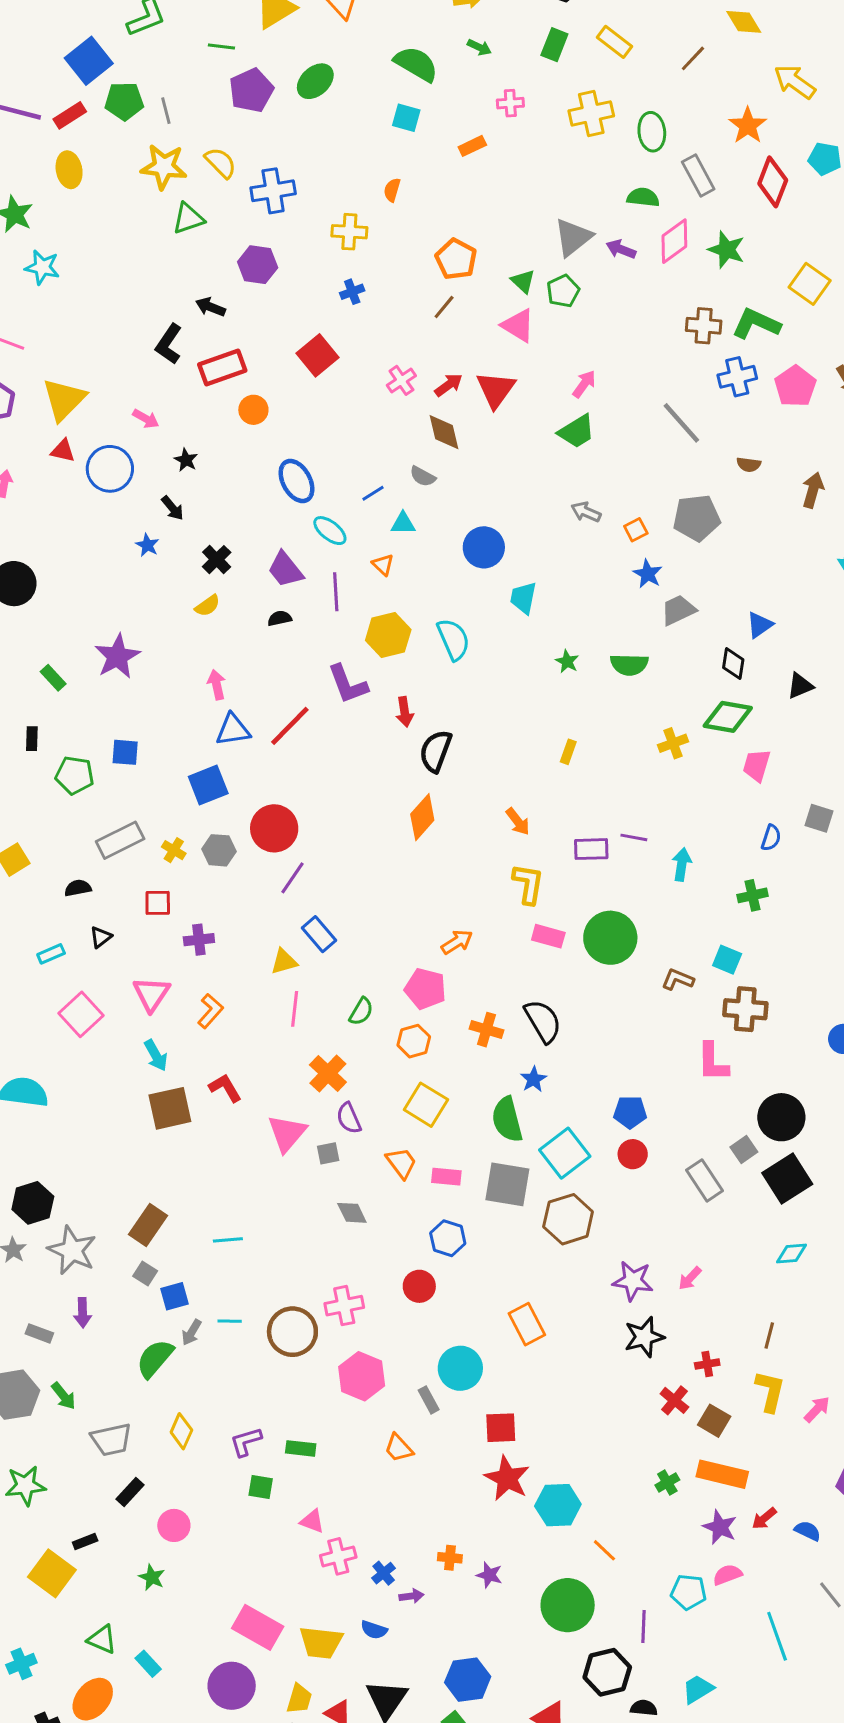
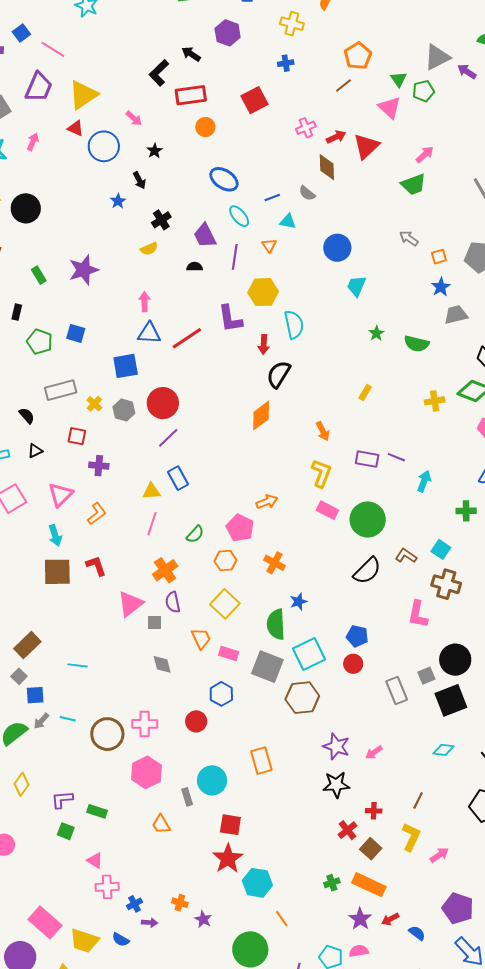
blue ellipse: (296, 481) -> (224, 179), turned -40
cyan semicircle: (453, 639) -> (294, 325), moved
black semicircle: (78, 888) -> (27, 416), turned 48
black semicircle: (543, 1021) -> (367, 571), moved, turned 64

